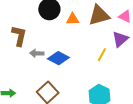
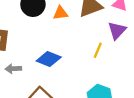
gray arrow: (37, 53) -> (13, 69), moved

